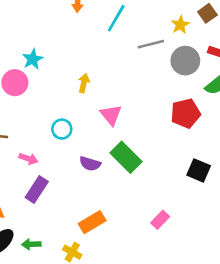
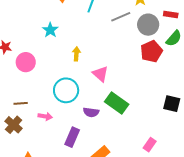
cyan star: (33, 59) -> (50, 30), moved
red pentagon: (186, 113) -> (151, 51), moved
cyan circle: (62, 129) -> (66, 90), size x1.6
purple rectangle: (37, 190) -> (72, 137), moved

